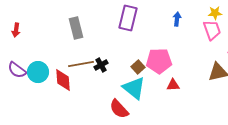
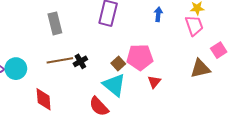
red diamond: (63, 80) -> (44, 99), moved
red triangle: (173, 85) -> (154, 82), turned -48

